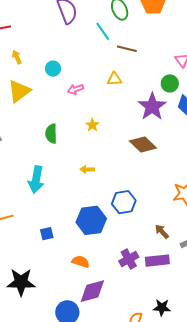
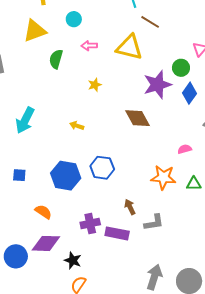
yellow triangle: (114, 79) -> (129, 47), size x1.8
green semicircle: (51, 134) -> (56, 59), moved
black star: (162, 307) -> (73, 260), moved

